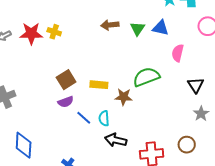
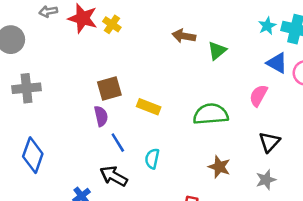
blue triangle: (161, 28) -> (277, 63), moved
brown star: (124, 97) -> (219, 167), moved
purple semicircle: (66, 102) -> (101, 116), turned -98
cyan semicircle: (104, 118) -> (152, 159), moved
black arrow: (116, 140) -> (114, 176), moved

